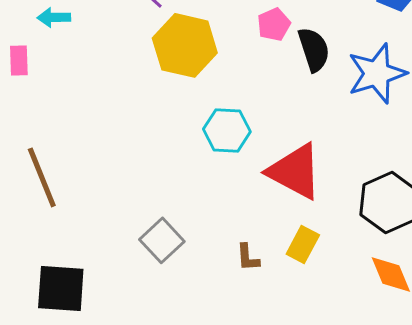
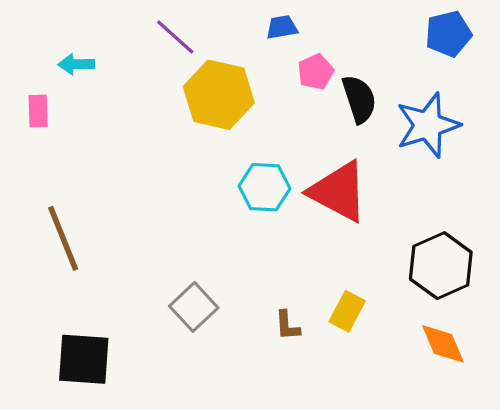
red triangle: (295, 171) -> (338, 192), moved

